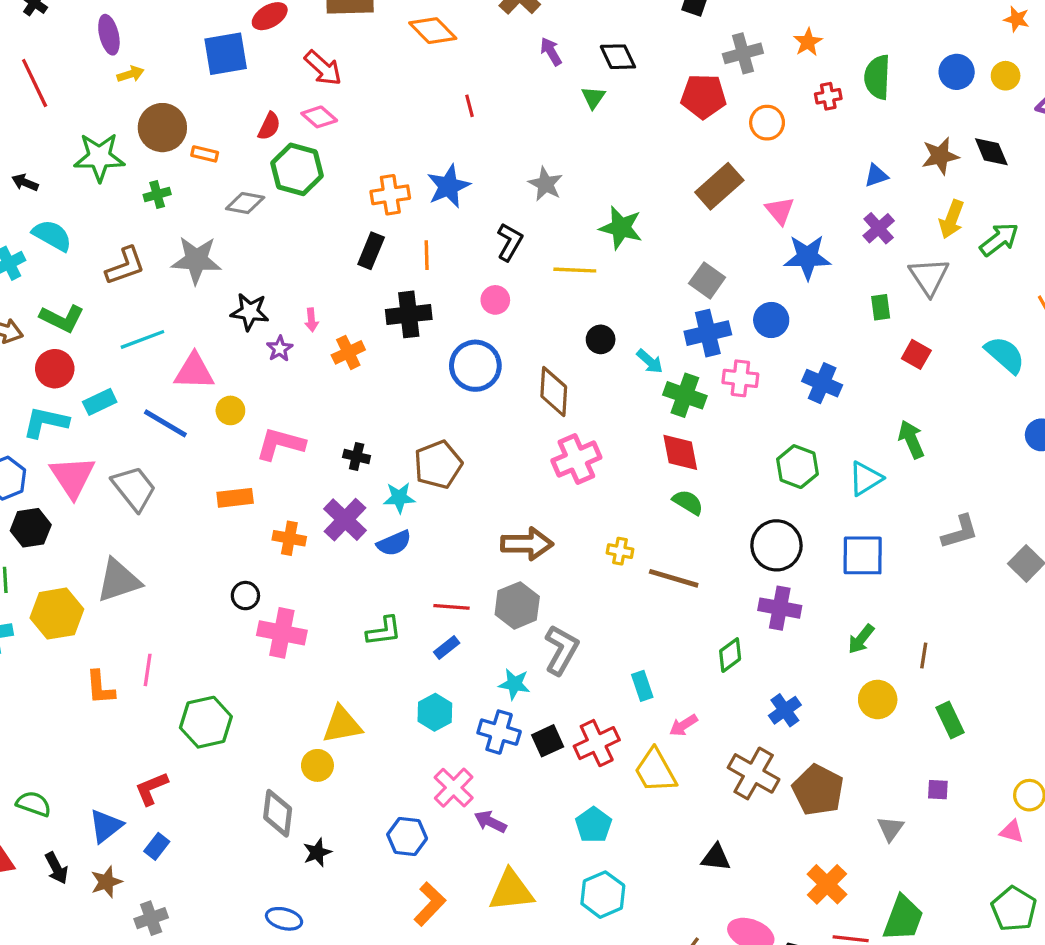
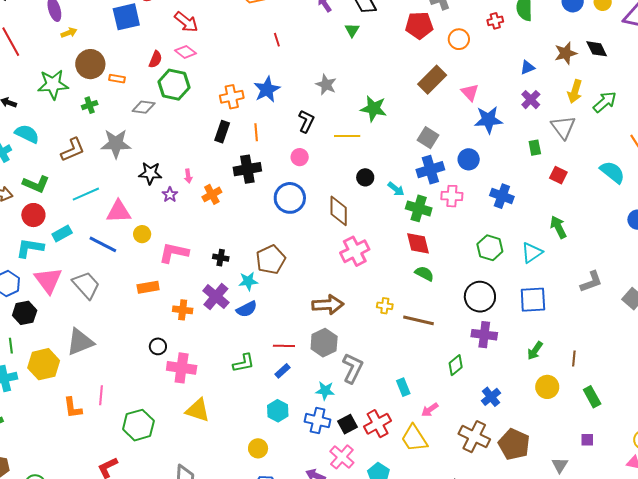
yellow triangle: (342, 725) -> (198, 410), moved, turned 32
yellow circle: (317, 765) -> (258, 448), moved
pink cross: (454, 788) -> (342, 457), moved

